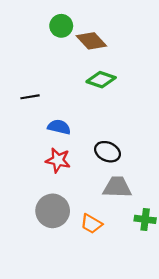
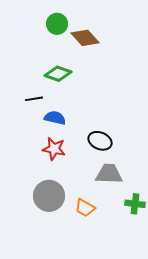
green diamond: (101, 80) -> (58, 74), moved
black line: (30, 97) -> (34, 99), moved

